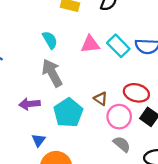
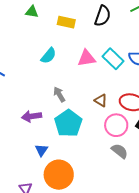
cyan semicircle: (50, 40) -> (49, 56), turned 72
gray arrow: (52, 73) -> (59, 94), moved, size x0.6
brown triangle: (101, 99) -> (101, 100), moved

